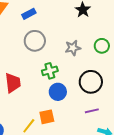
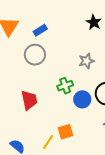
gray circle: (35, 41) -> (35, 55), moved
blue circle: (58, 92) -> (82, 99), moved

